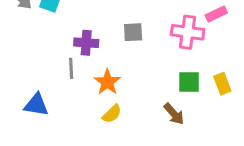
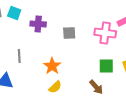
purple cross: (86, 43) -> (38, 24), moved
gray line: (71, 68) -> (19, 56), moved

